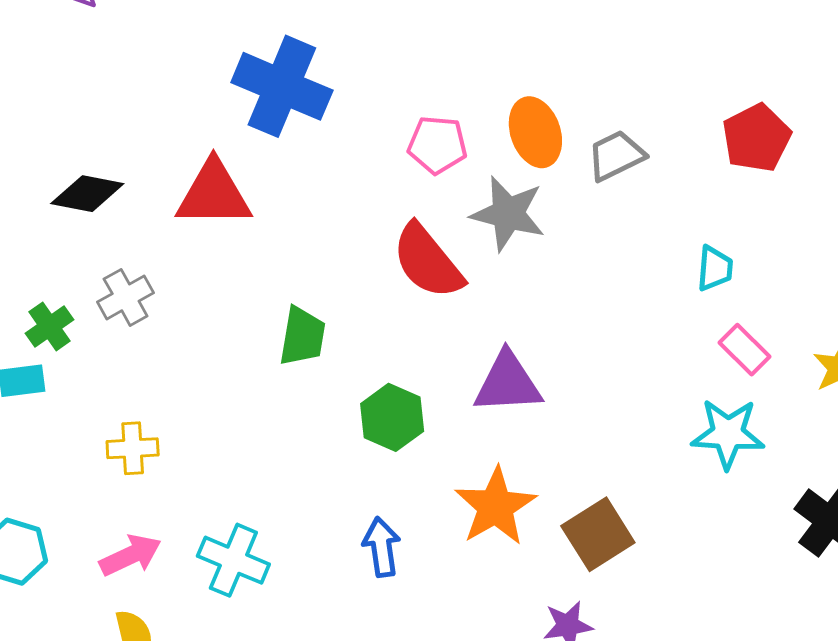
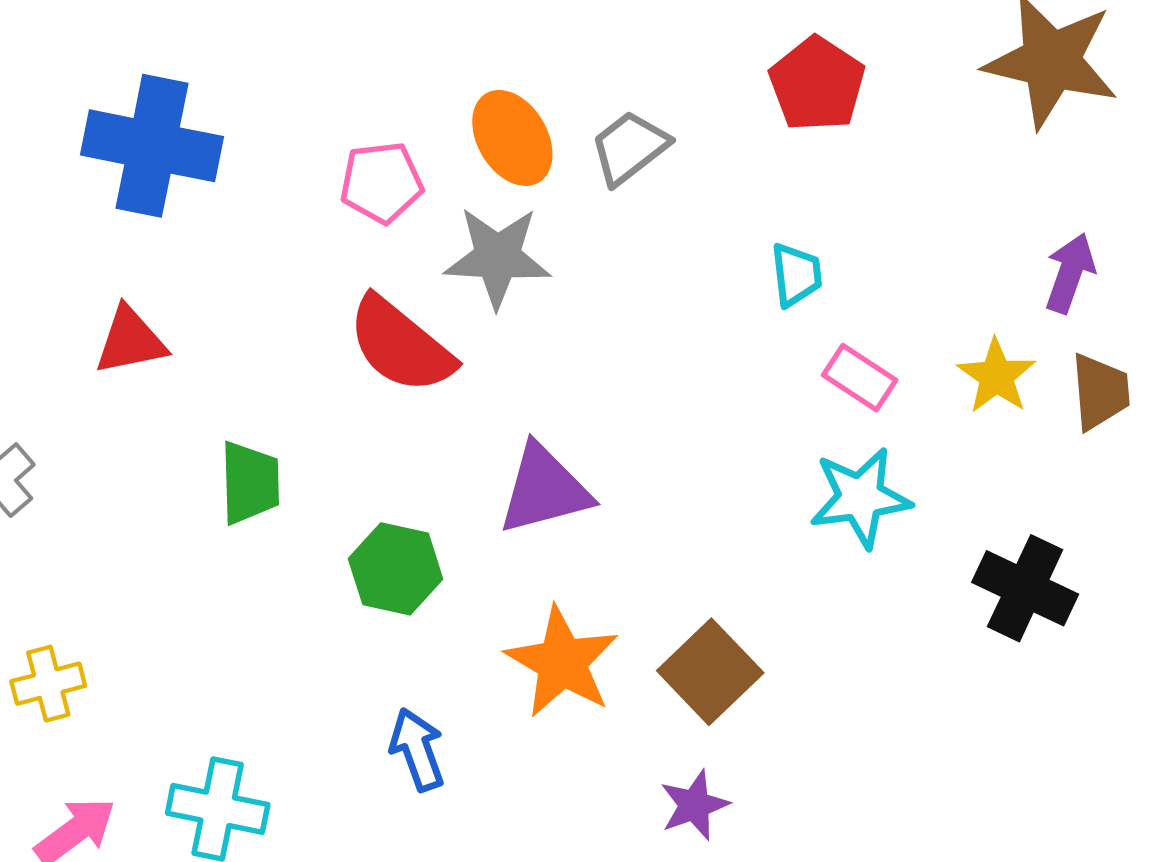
red triangle: (214, 194) -> (130, 341), moved, size x0.7

